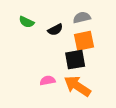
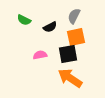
gray semicircle: (82, 18) -> (74, 16), turned -49
pink semicircle: (47, 81) -> (40, 55), moved

